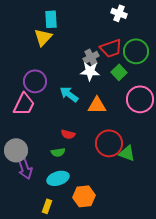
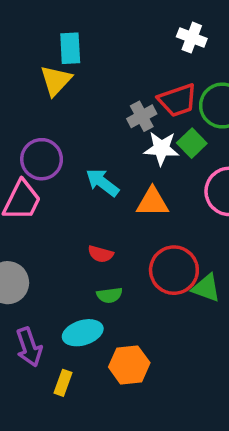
white star: (90, 71) -> (161, 148), moved
green semicircle: (58, 152) -> (110, 295), moved
purple arrow: (25, 168) -> (29, 347), moved

